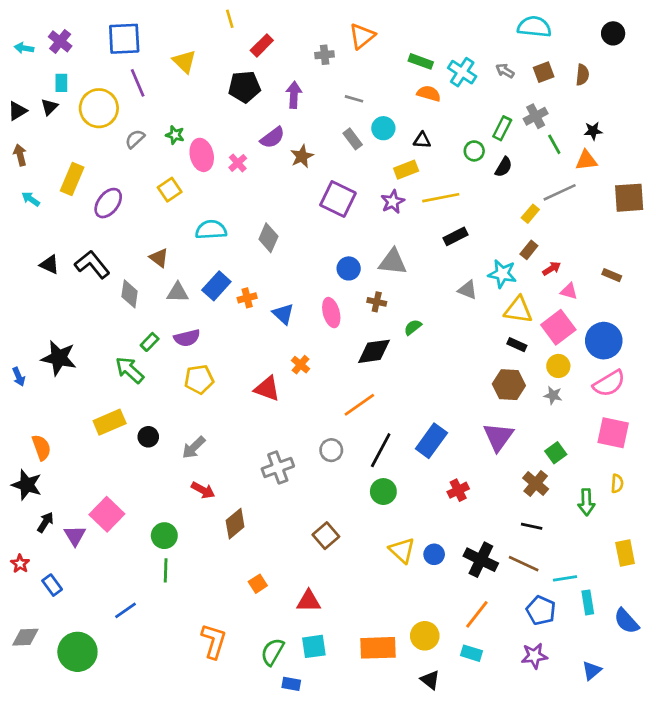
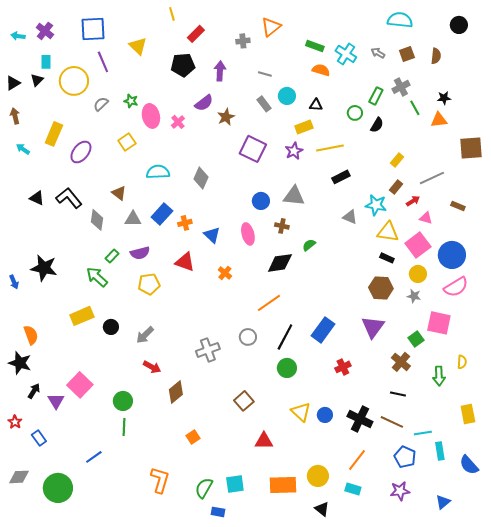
gray line: (560, 192) -> (432, 178), moved
red triangle: (267, 389) -> (185, 262), moved
pink square: (613, 433) -> (439, 323), moved
red triangle: (309, 601) -> (264, 441), moved

